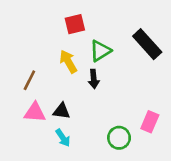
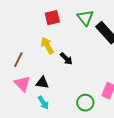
green triangle: (100, 51) -> (85, 18), moved, turned -36
black arrow: (94, 79) -> (66, 59), turned -40
pink triangle: (35, 112) -> (22, 84), turned 42

